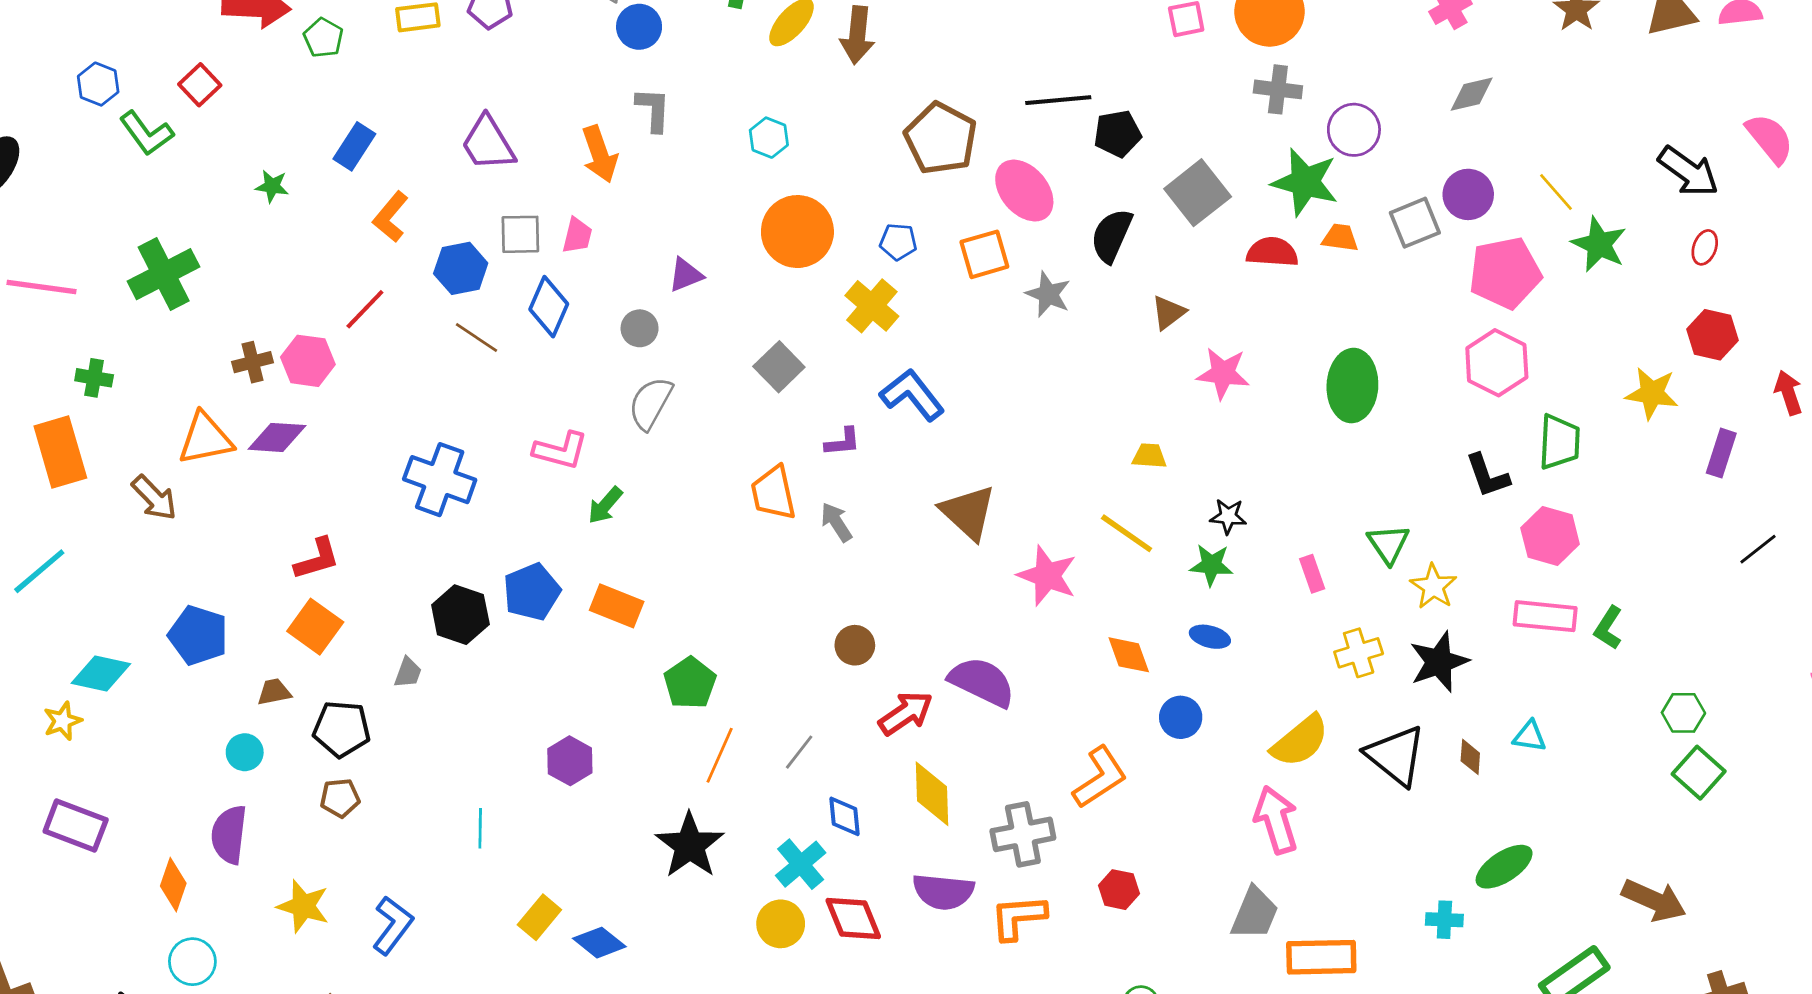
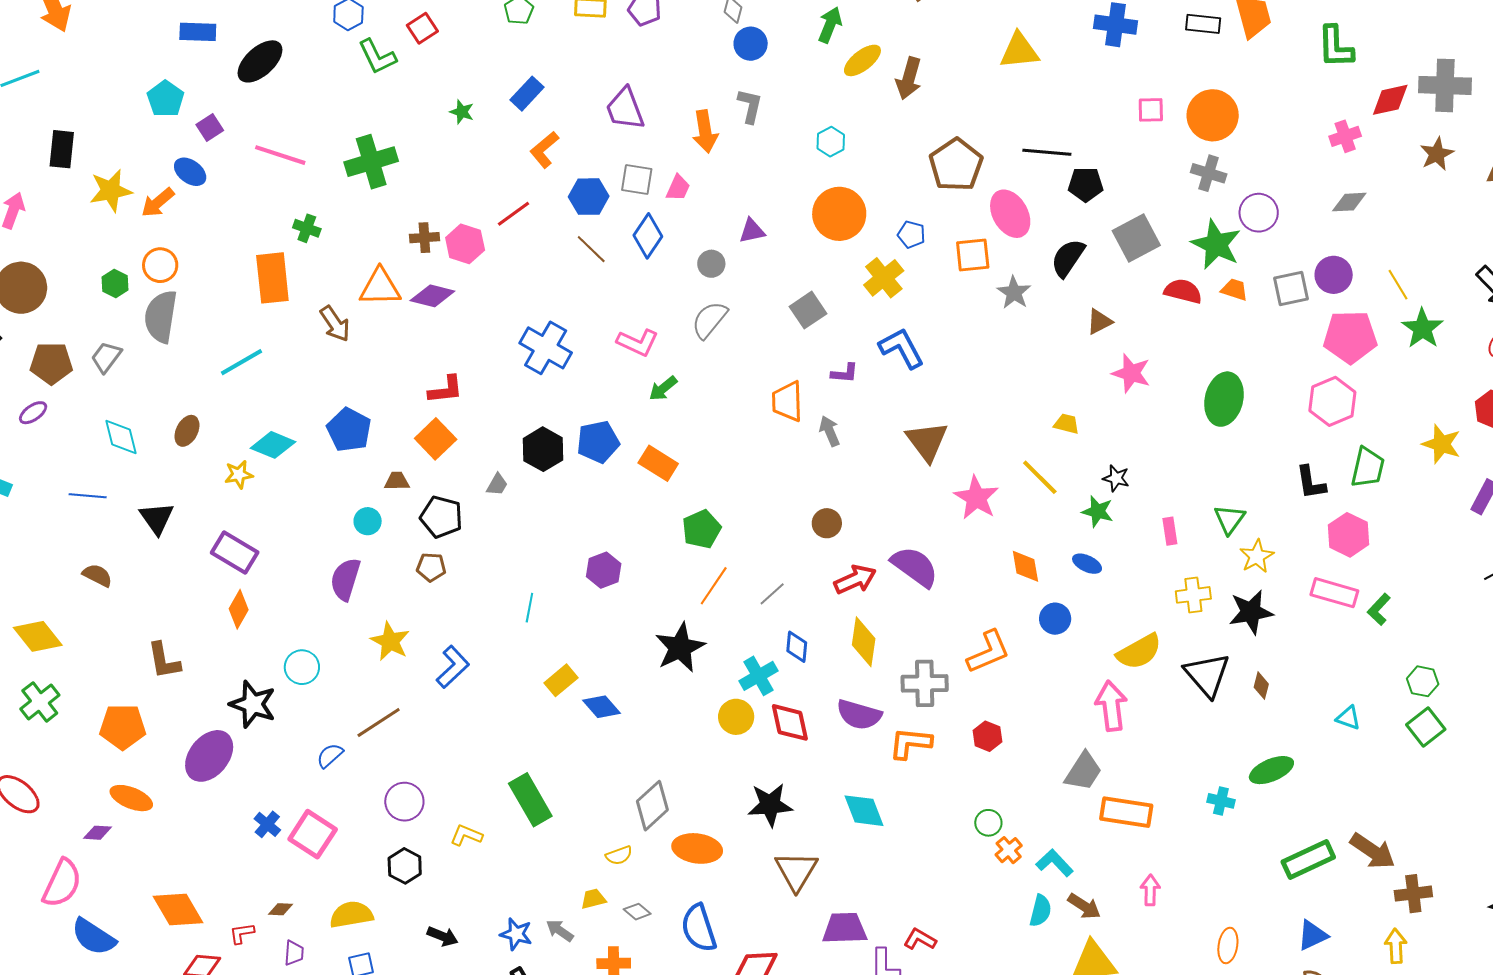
cyan triangle: (1530, 736) -> (1348, 718), moved
orange diamond: (173, 885) -> (239, 609), moved
brown arrow: (1654, 900) -> (1373, 851), moved

